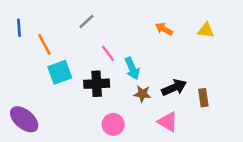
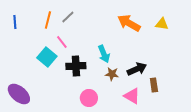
orange arrow: (164, 29) -> (129, 23), size x1.6
orange line: (44, 44) -> (48, 20), moved, turned 42
pink line: (108, 53) -> (62, 42), moved
cyan square: (60, 72) -> (47, 57), turned -30
brown rectangle: (203, 98) -> (154, 85), moved

